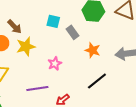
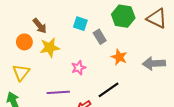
black line: (97, 81) -> (109, 90), moved

